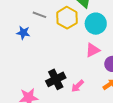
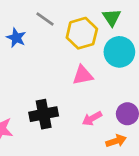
pink triangle: (93, 50) -> (83, 75), moved
pink arrow: (78, 86) -> (92, 119), moved

